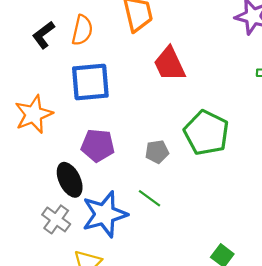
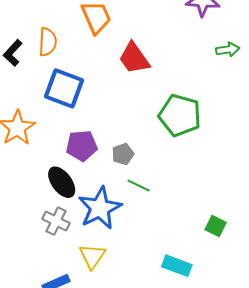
blue square: (90, 82) -> (64, 88), turned 36
gray pentagon: (157, 152) -> (123, 154), moved

